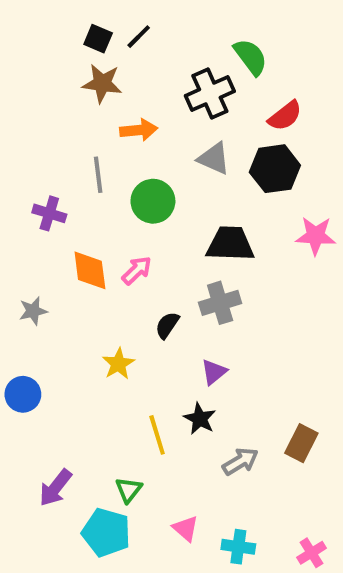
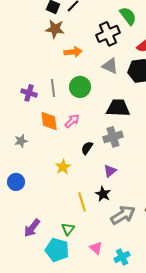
gray line: (98, 175) -> (53, 88), moved
gray arrow: (240, 461) -> (123, 215), size x1.4
cyan cross: (238, 547) -> (122, 257), turned -35

